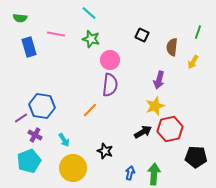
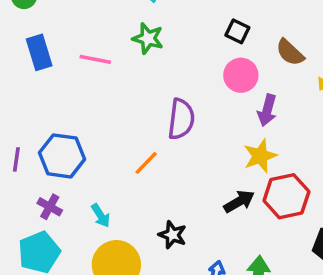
pink line: (56, 34) -> (95, 59), moved
brown semicircle: (172, 47) -> (290, 52), turned -54
pink circle: (110, 60) -> (241, 75), moved
purple line: (21, 118) -> (16, 159), moved, turned -48

